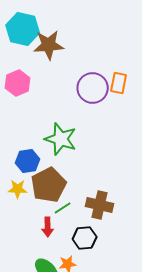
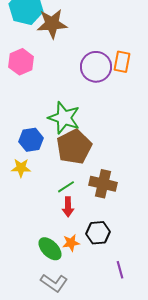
brown pentagon: (49, 185) -> (74, 147), moved
red arrow: (48, 227) -> (68, 207), moved
black hexagon: (85, 238) -> (98, 233), moved

